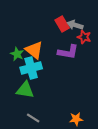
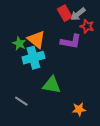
gray arrow: (75, 25) -> (78, 14), turned -56
green triangle: (25, 90) -> (52, 85), moved
gray line: (33, 118) -> (21, 101), moved

